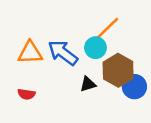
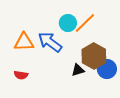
cyan circle: (95, 48) -> (68, 23), moved
black triangle: (88, 84) -> (78, 70), moved

